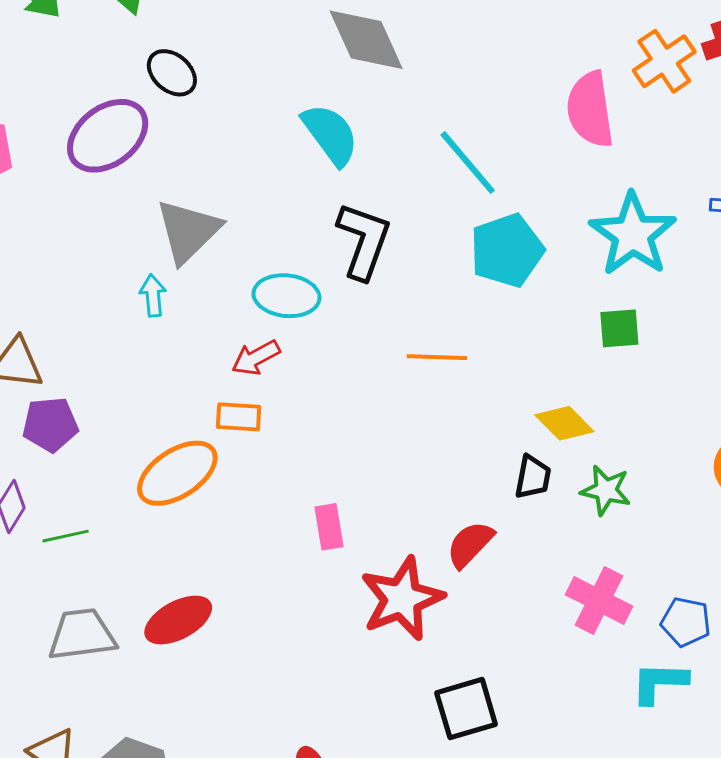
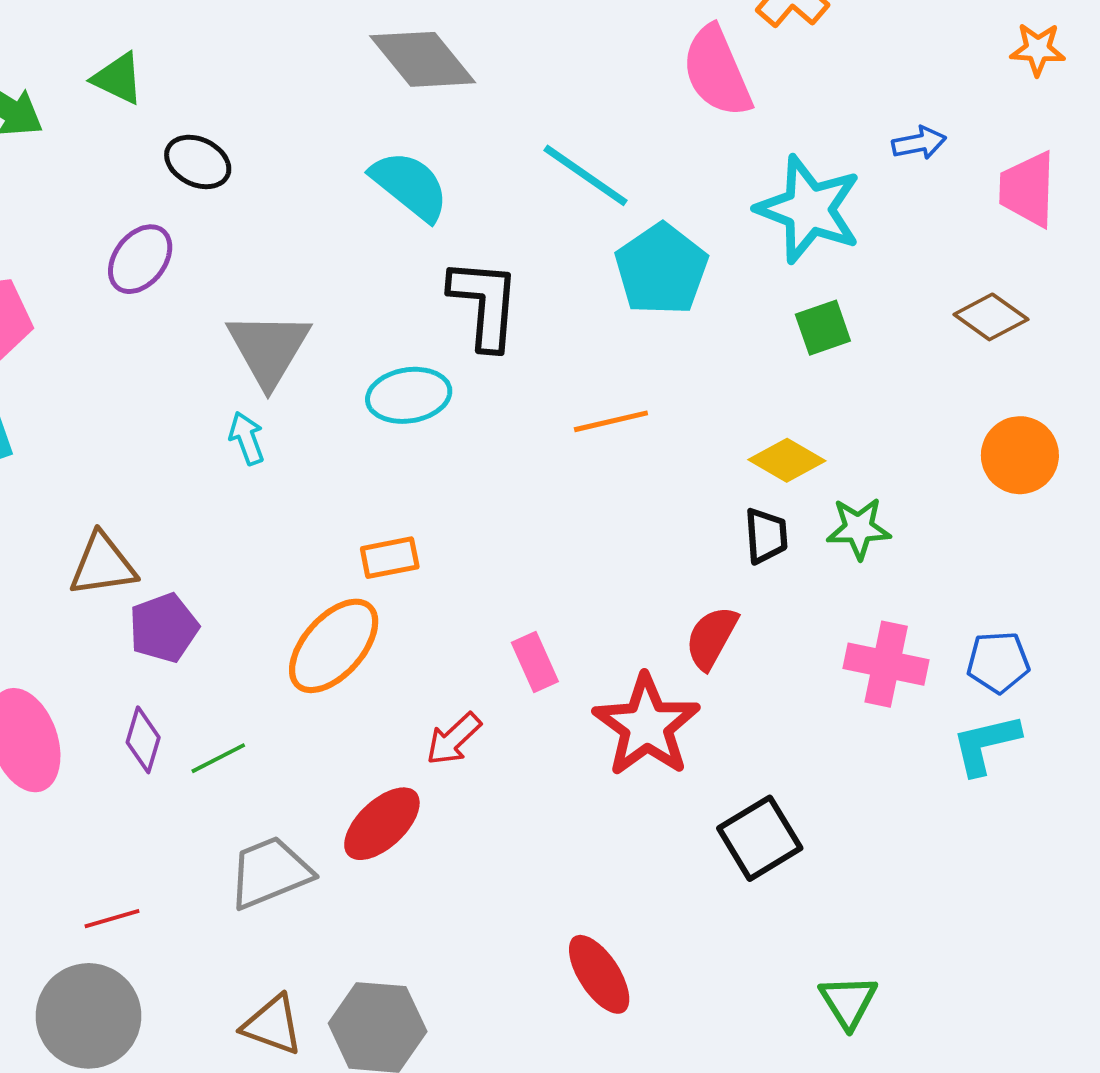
purple ellipse: (108, 136) -> (140, 259), size x0.7
red arrow: (256, 358) -> (454, 739), moved

